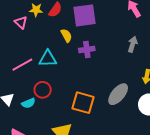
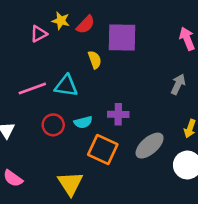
pink triangle: (21, 22) -> (39, 34), turned 40
purple cross: (87, 49) -> (118, 114), moved
cyan semicircle: (28, 103) -> (83, 122), moved

